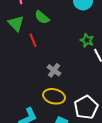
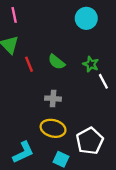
green semicircle: (42, 17) -> (56, 62), moved
gray cross: (54, 70) -> (53, 99), turned -32

